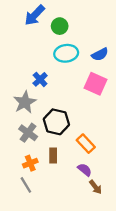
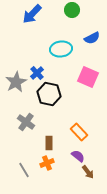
green circle: (60, 26) -> (72, 10), moved
blue semicircle: (100, 54) -> (92, 38), moved
gray star: (25, 102) -> (16, 82), moved
black hexagon: (56, 122) -> (49, 94), moved
orange cross: (30, 163) -> (47, 163), moved

